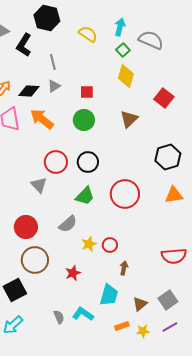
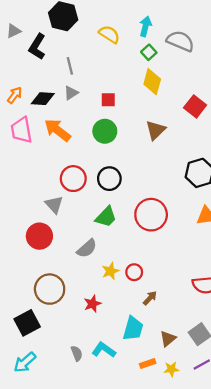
red circle: (26, 227) -> (39, 236), moved
brown arrow: (124, 268) -> (150, 298), turned 32

